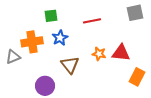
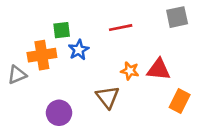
green square: (51, 16) -> (62, 30), moved
brown triangle: (70, 65) -> (108, 97), moved

